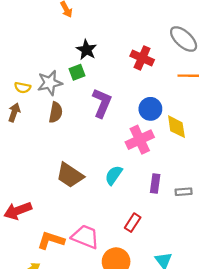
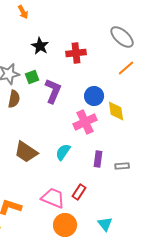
red cross: (142, 58) -> (76, 53), moved, turned -30
green square: (77, 72) -> (32, 77), moved
orange line: (188, 76) -> (126, 68), turned -42
pink trapezoid: (85, 237) -> (53, 198), moved

